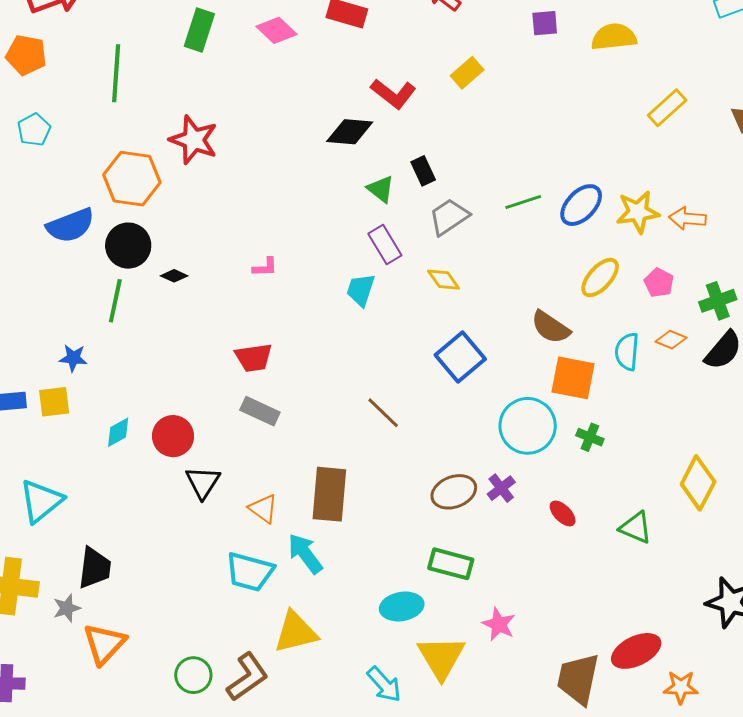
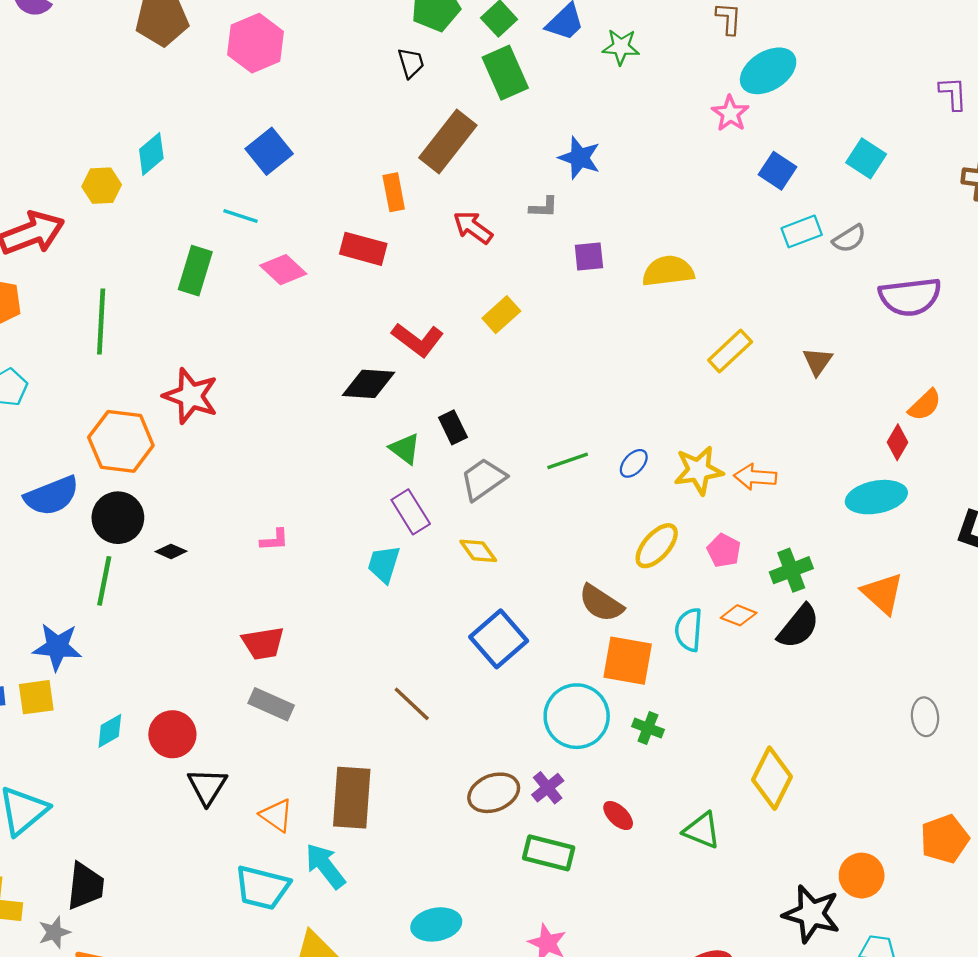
blue ellipse: (581, 205) -> (634, 463), size x0.6
blue star: (73, 358) -> (57, 647), size x1.5
green rectangle: (451, 564) -> (549, 853), moved

